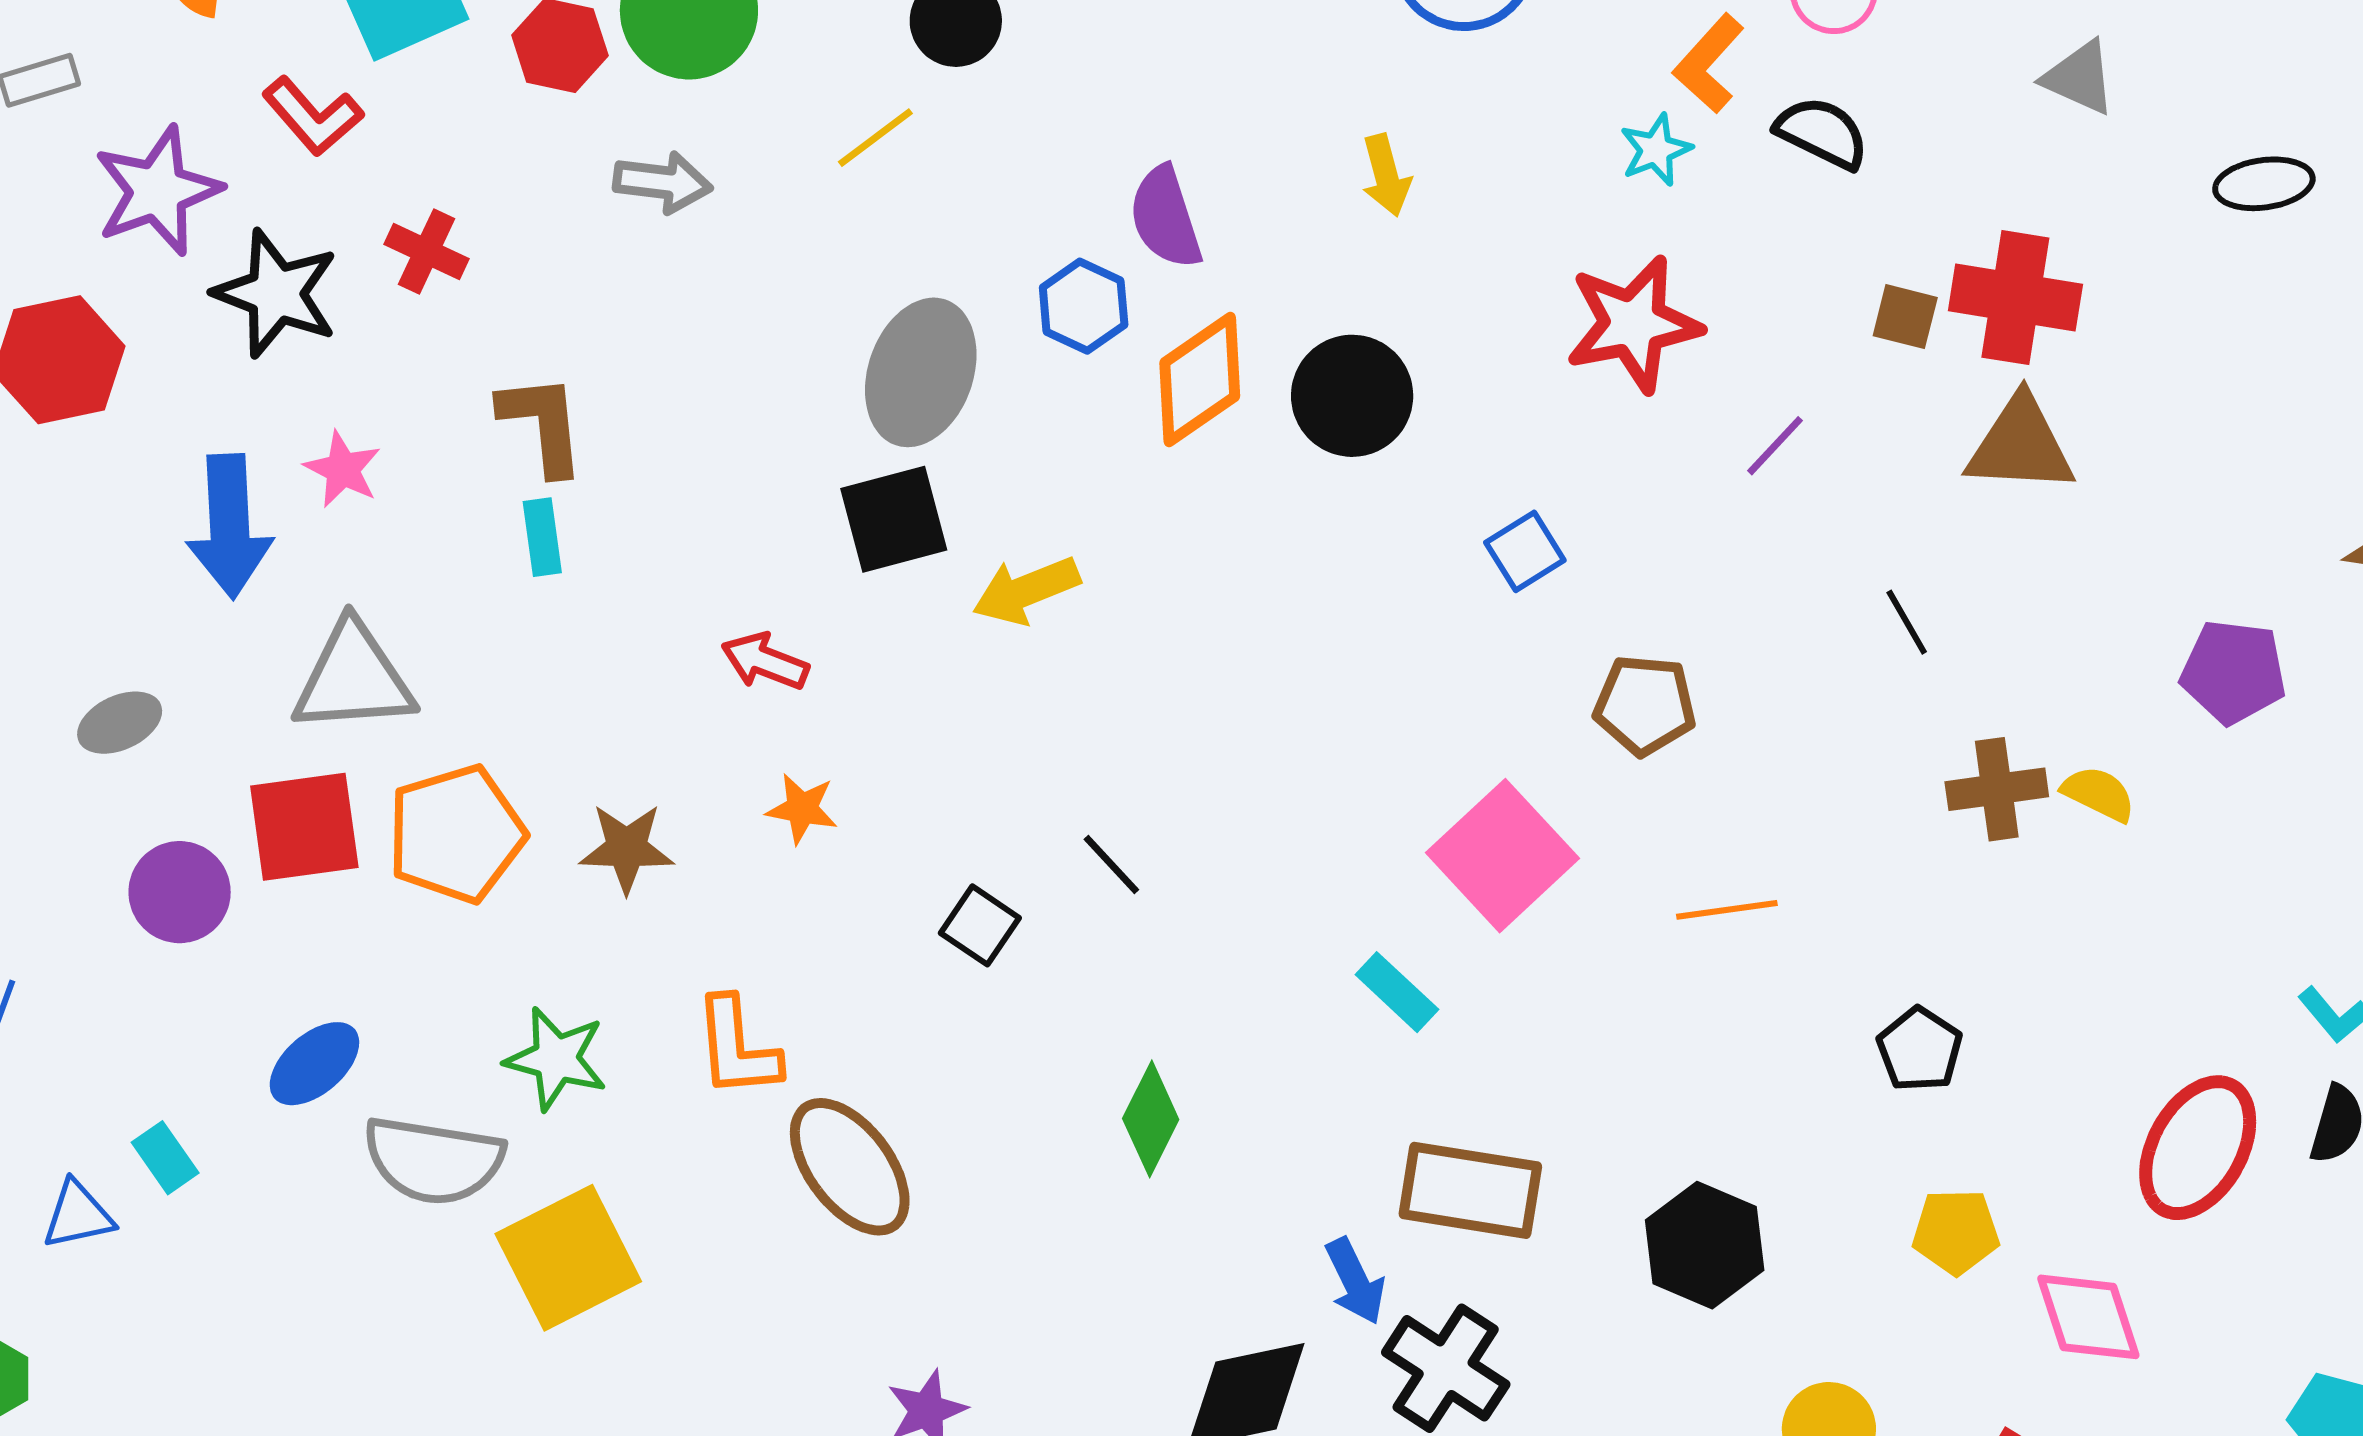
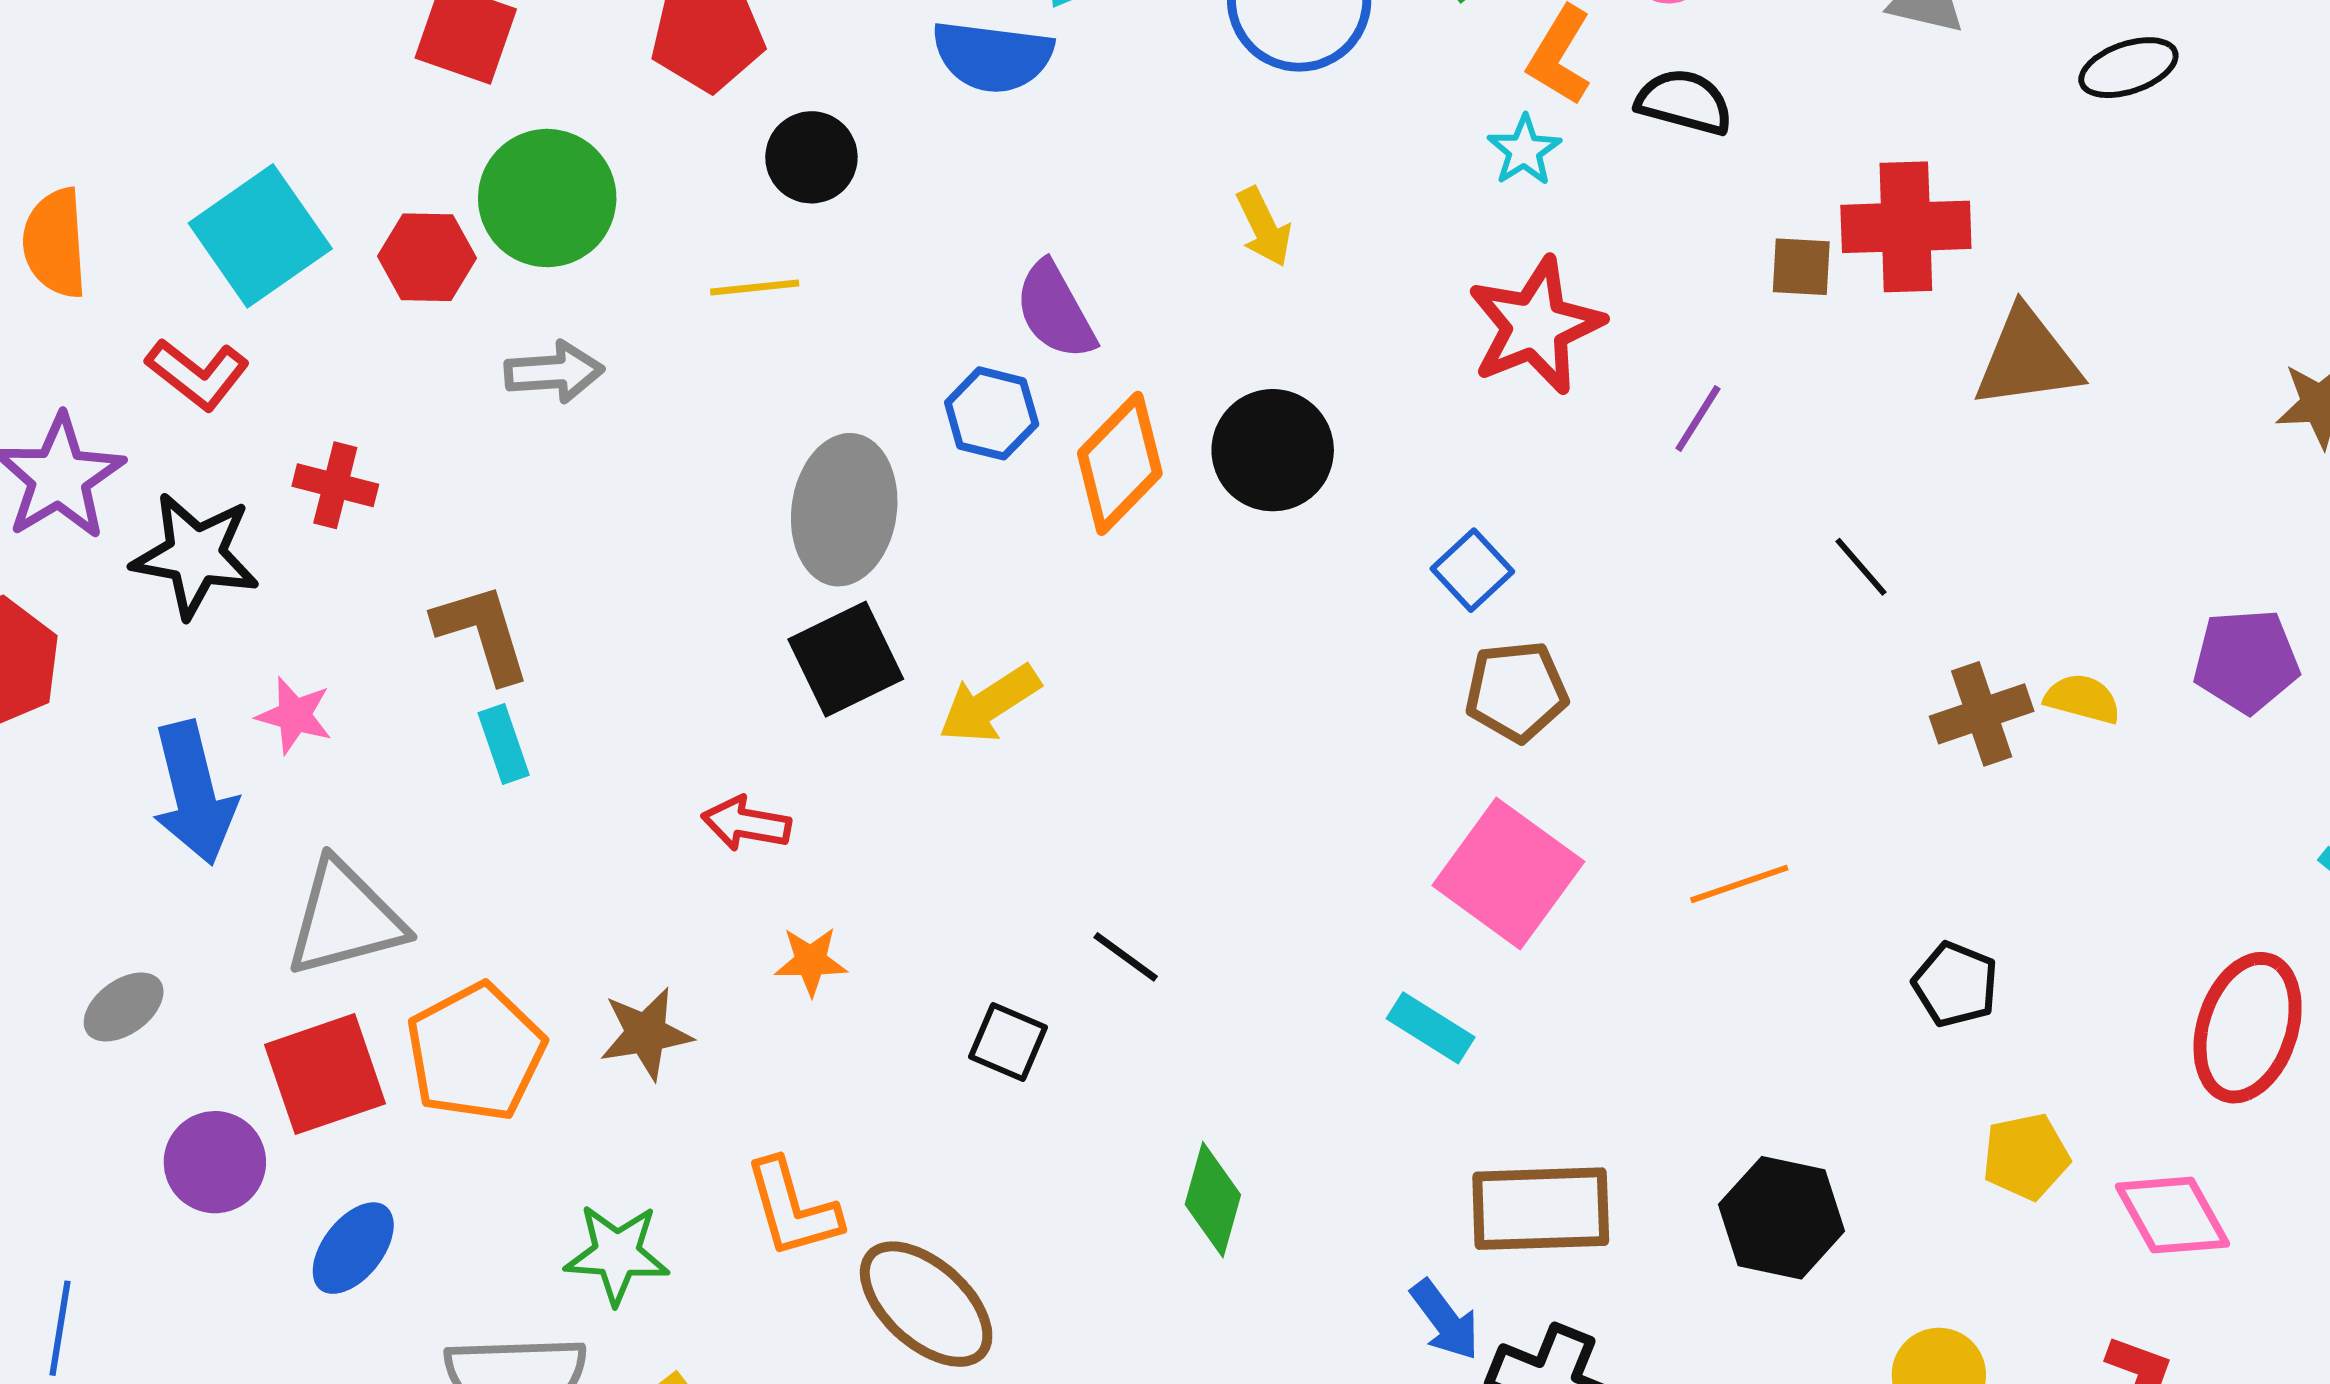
yellow line: (875, 138) -> (755, 288), turned 42
brown triangle: (2020, 445) -> (2027, 359), moved
purple pentagon: (2233, 672) -> (2246, 661), moved
brown pentagon: (1645, 705) -> (1516, 691), moved
blue ellipse: (314, 1064) -> (353, 1248), moved

